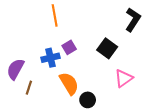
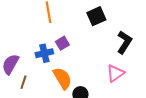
black L-shape: (133, 20) -> (124, 42), moved
black square: (107, 48) -> (96, 16), moved, turned 30

